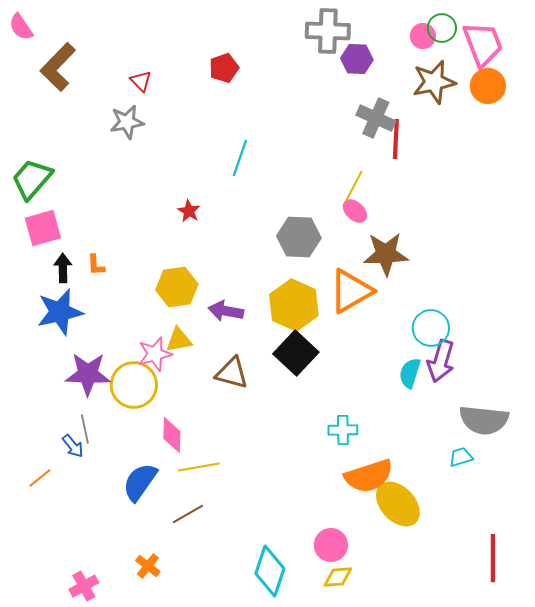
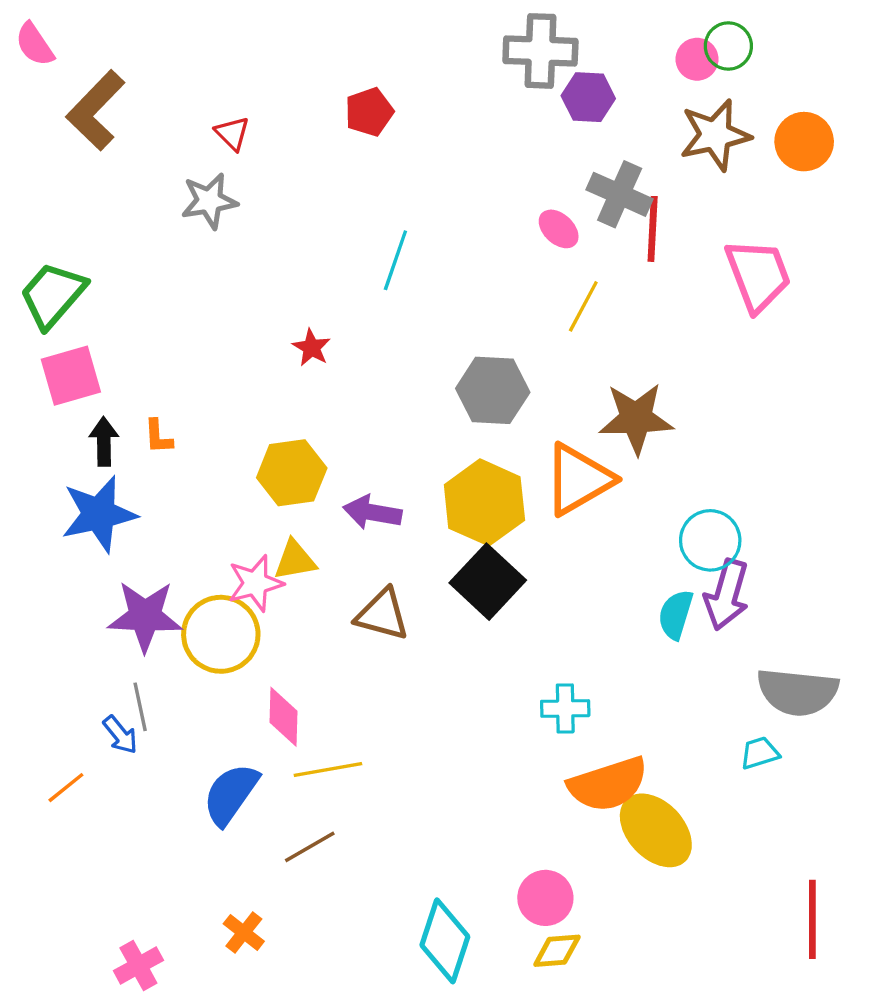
pink trapezoid: (483, 44) -> (758, 275), moved
pink ellipse: (355, 211) -> (559, 229), moved

